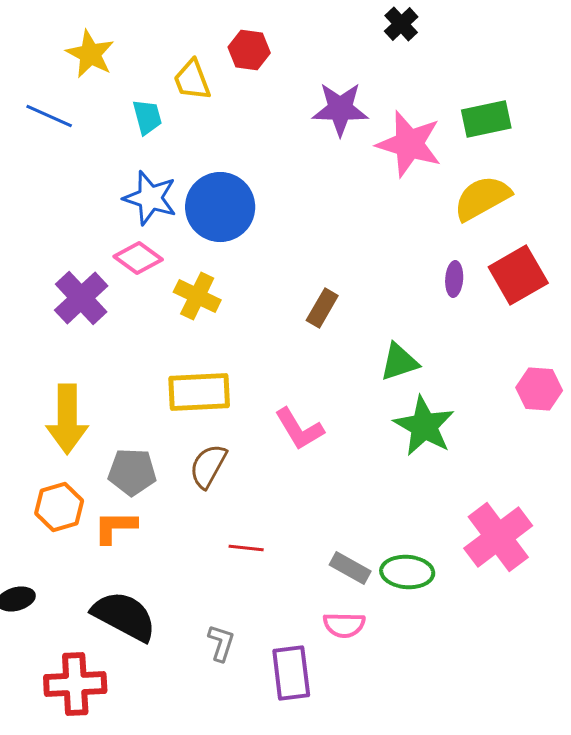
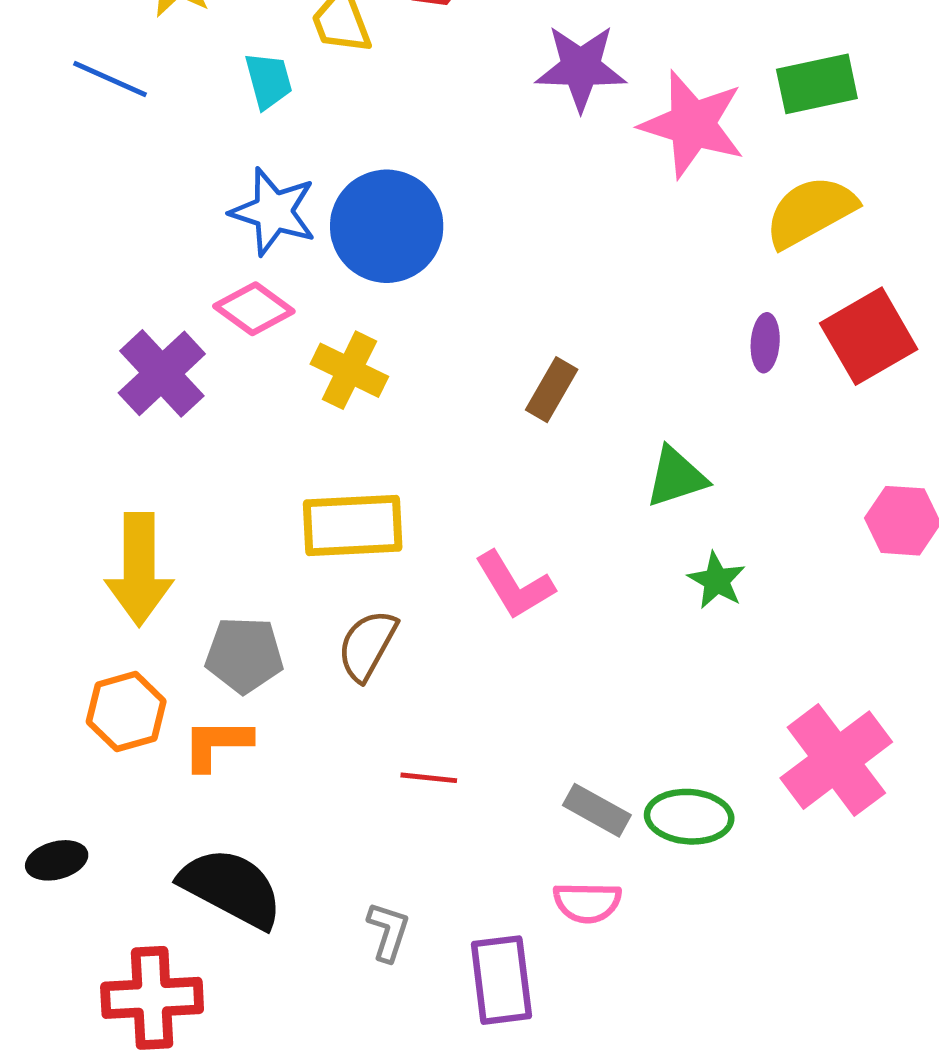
green star: (424, 426) -> (717, 581), size x0.6

